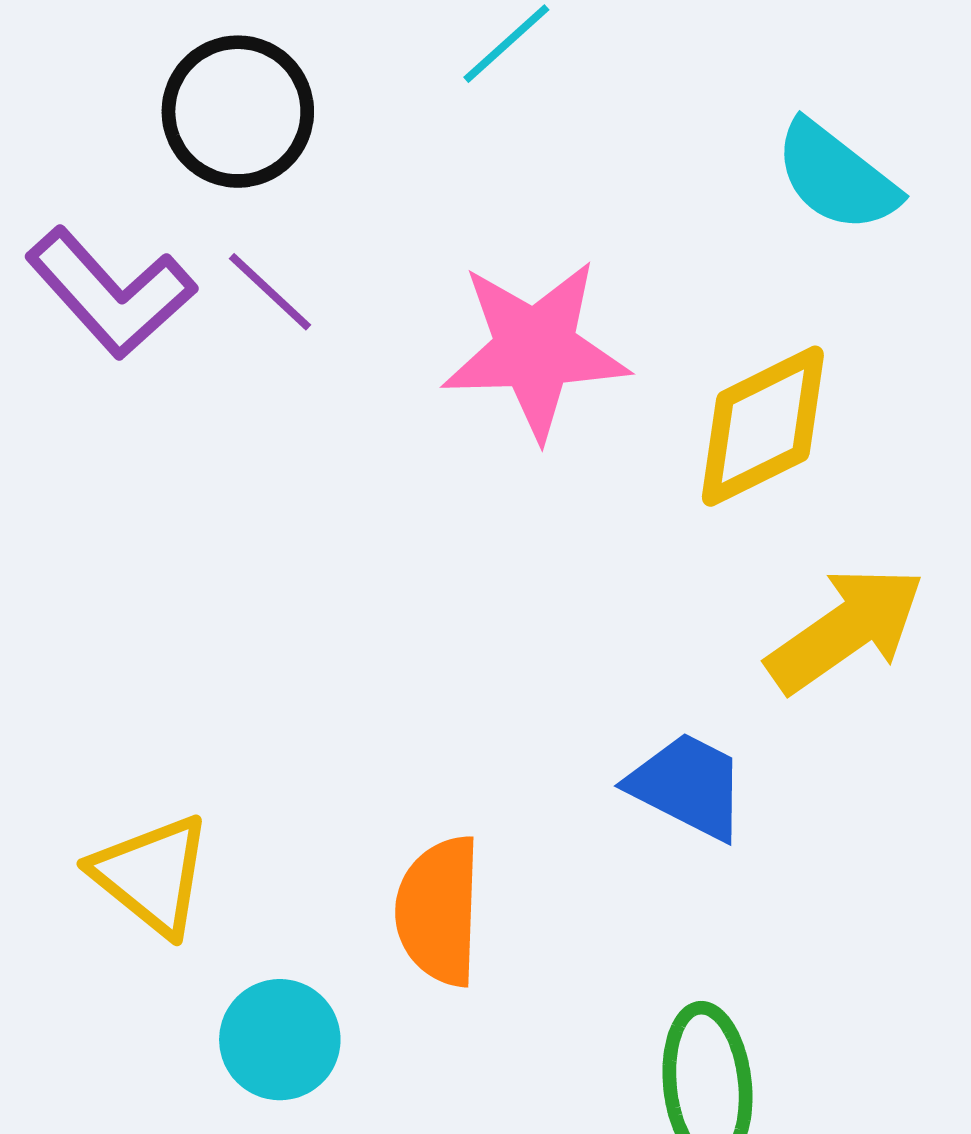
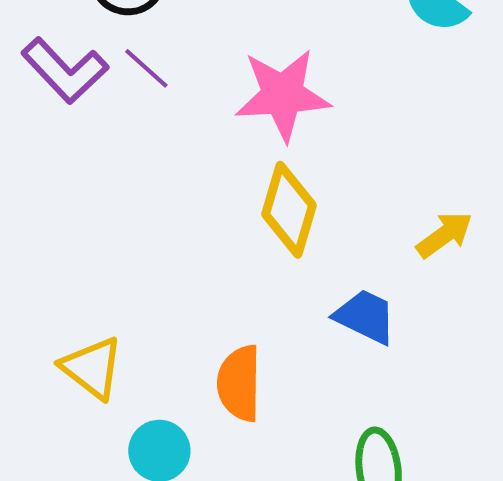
yellow diamond: (763, 426) -> (289, 210), moved, turned -46
yellow arrow: (846, 629) -> (444, 235), size x0.7

